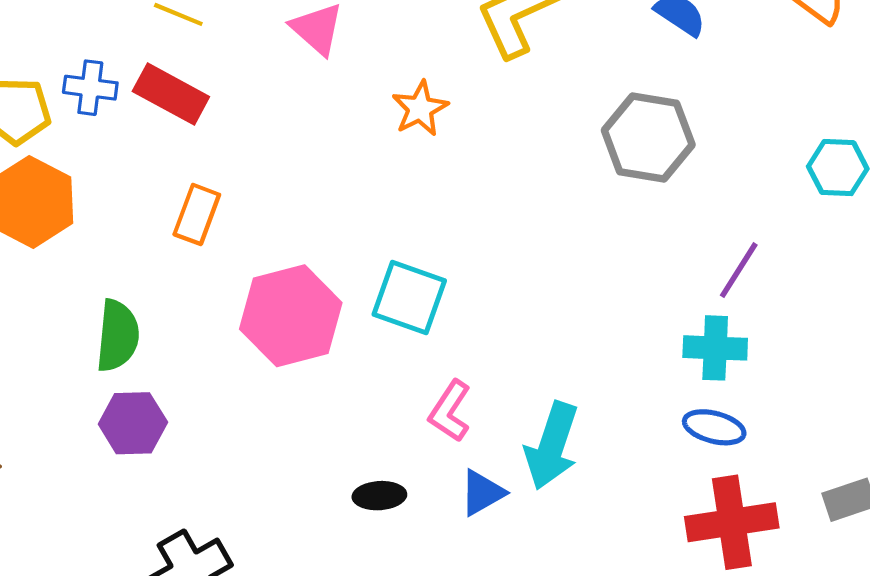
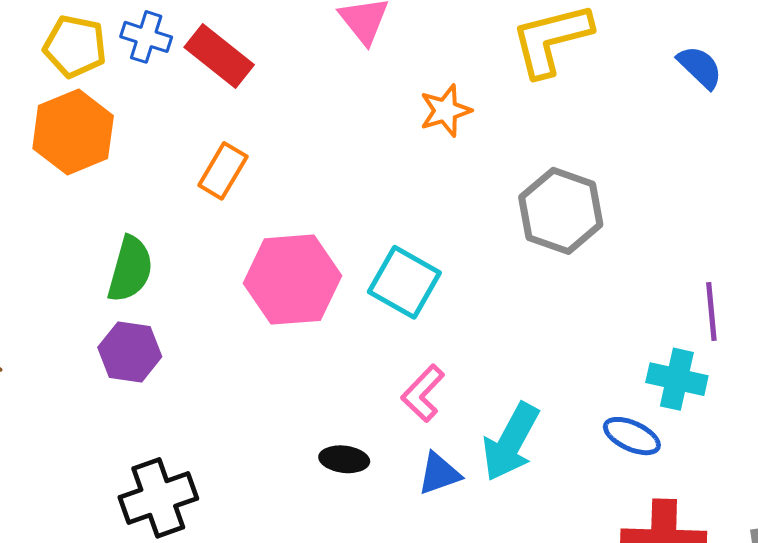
gray hexagon: (648, 137) -> (561, 211), moved
purple line: (739, 270) -> (711, 312), turned -48
blue ellipse: (714, 427) -> (632, 436), moved

